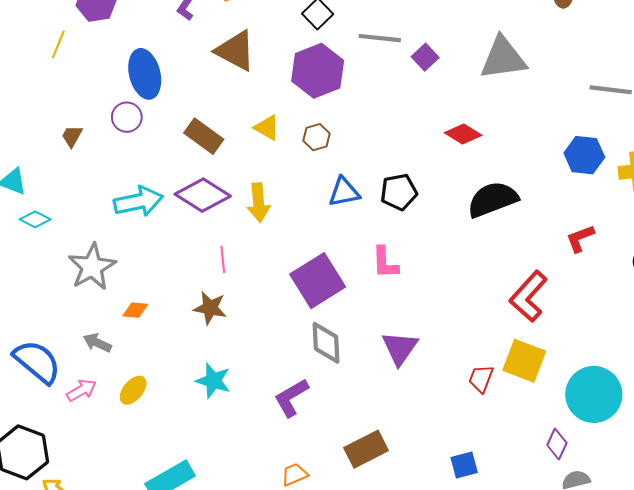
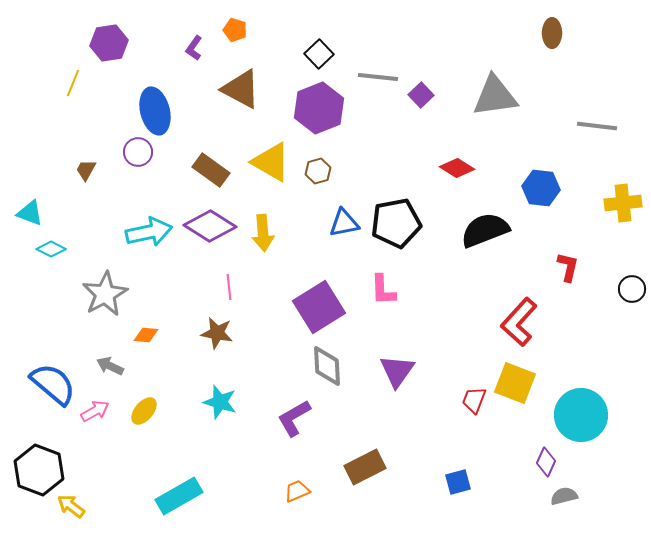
yellow triangle: (267, 128) -> (271, 162), size x1.6
blue hexagon: (584, 155) -> (541, 188), moved
black pentagon: (399, 192) -> (396, 223), size x1.4
red L-shape: (580, 238) -> (568, 267), turned 124

